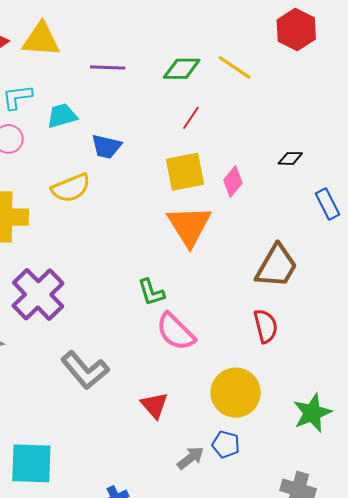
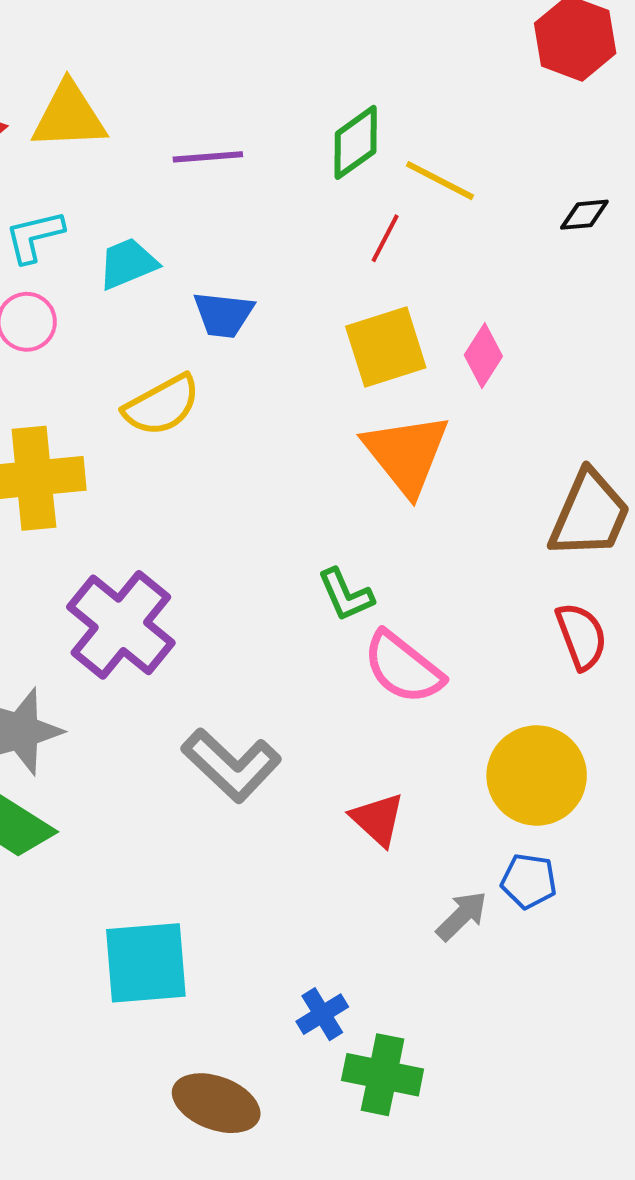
yellow line: (235, 68) -> (440, 181), moved
green diamond: (182, 69) -> (356, 142), turned -30
black diamond: (290, 158) -> (584, 215), moved

